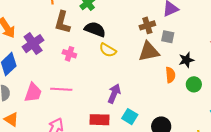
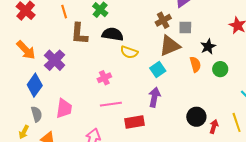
pink cross: (69, 54) -> (104, 78), moved, turned -32
pink line: (61, 89) -> (111, 104), moved
purple arrow: (114, 94) -> (154, 97), moved
cyan square: (130, 117) -> (158, 69), moved, turned 35

